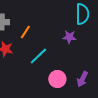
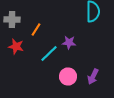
purple star: (69, 37) -> (69, 42), moved

